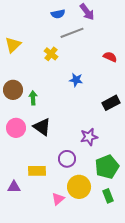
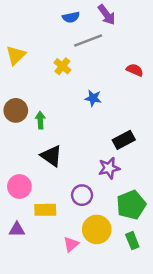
black rectangle: (111, 103) -> (124, 140), moved
pink circle: (16, 128) -> (19, 187), moved

